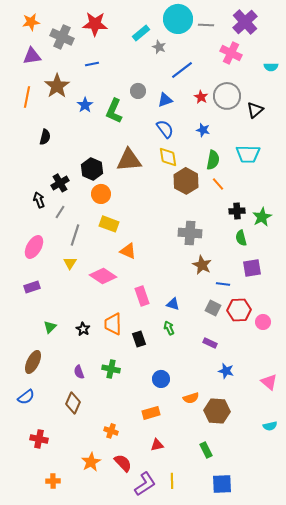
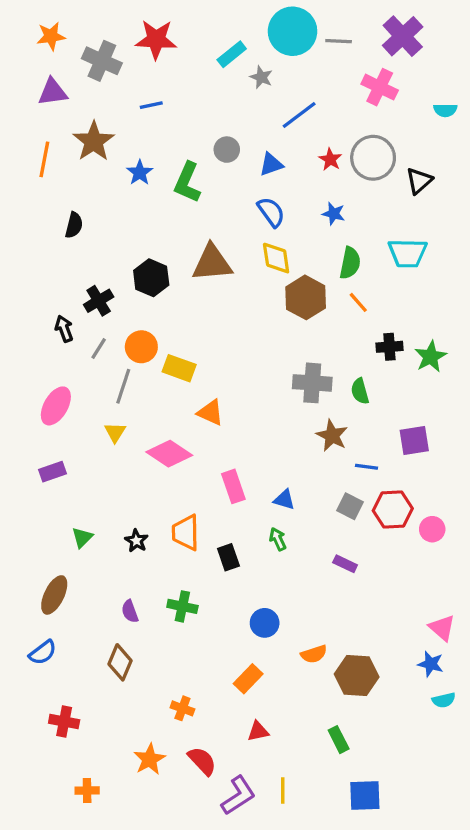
orange circle: (101, 194) -> (141, 347), moved
green semicircle: (241, 238) -> (360, 391), moved
blue star: (226, 371) -> (431, 664), moved
orange rectangle: (151, 413) -> (248, 679), turned -30

